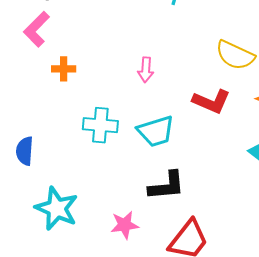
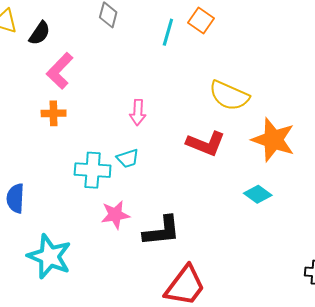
pink L-shape: (37, 29) -> (60, 71), moved
cyan trapezoid: (156, 131) -> (128, 158), moved, size x0.6
pink star: (125, 225) -> (115, 215), moved

